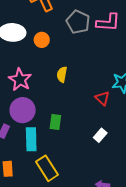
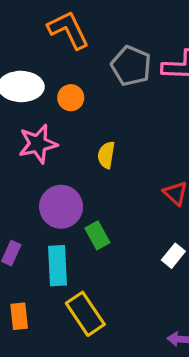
pink star: (20, 80) -> (38, 144), moved, turned 30
purple circle: (23, 110) -> (61, 207), moved
green rectangle: (55, 122) -> (97, 235), turned -35

